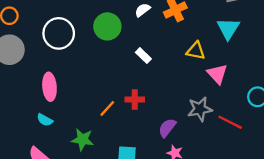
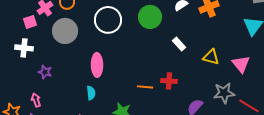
yellow triangle: (196, 51) -> (211, 57), moved
orange line: (107, 108) -> (145, 87), turned 49
cyan semicircle: (45, 120) -> (91, 93), turned -128

